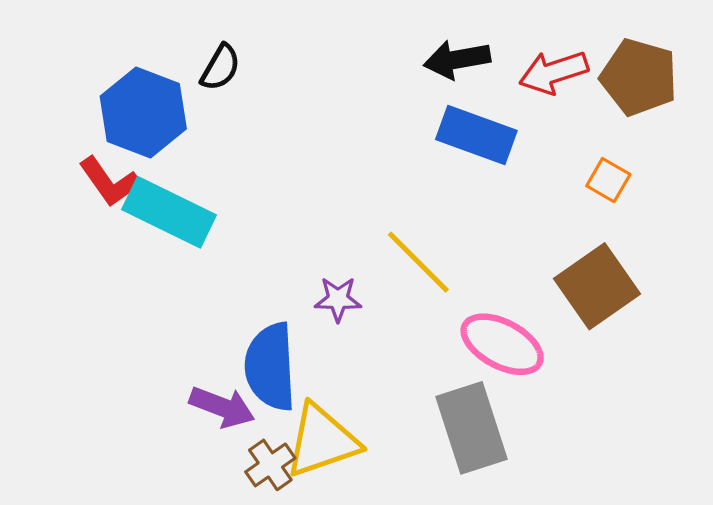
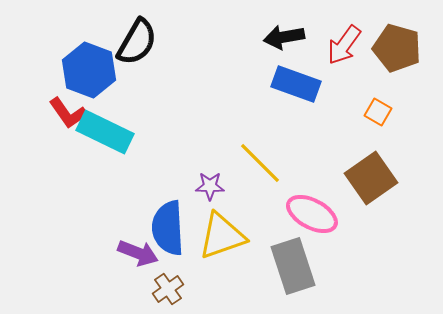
black semicircle: (220, 67) -> (137, 42), size x1.6
red arrow: (554, 72) -> (344, 45), turned -36
yellow triangle: (322, 441) -> (222, 236), moved

